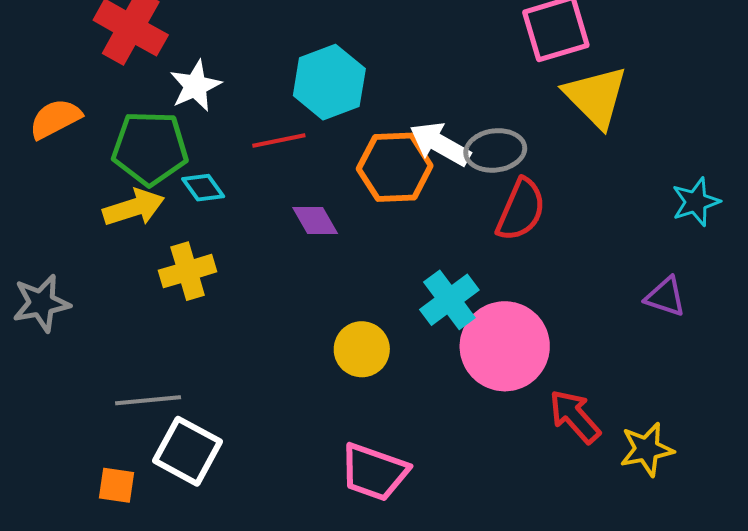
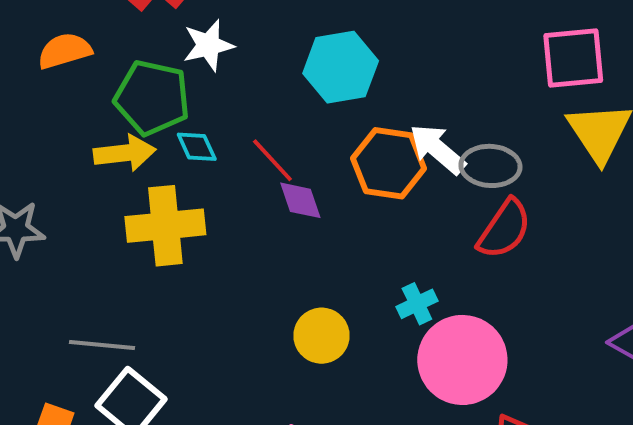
red line: (279, 140) -> (272, 160), moved, turned 48
yellow cross: (188, 271) -> (165, 226), size x1.4
cyan cross: (449, 300) -> (417, 304), size x0.7

